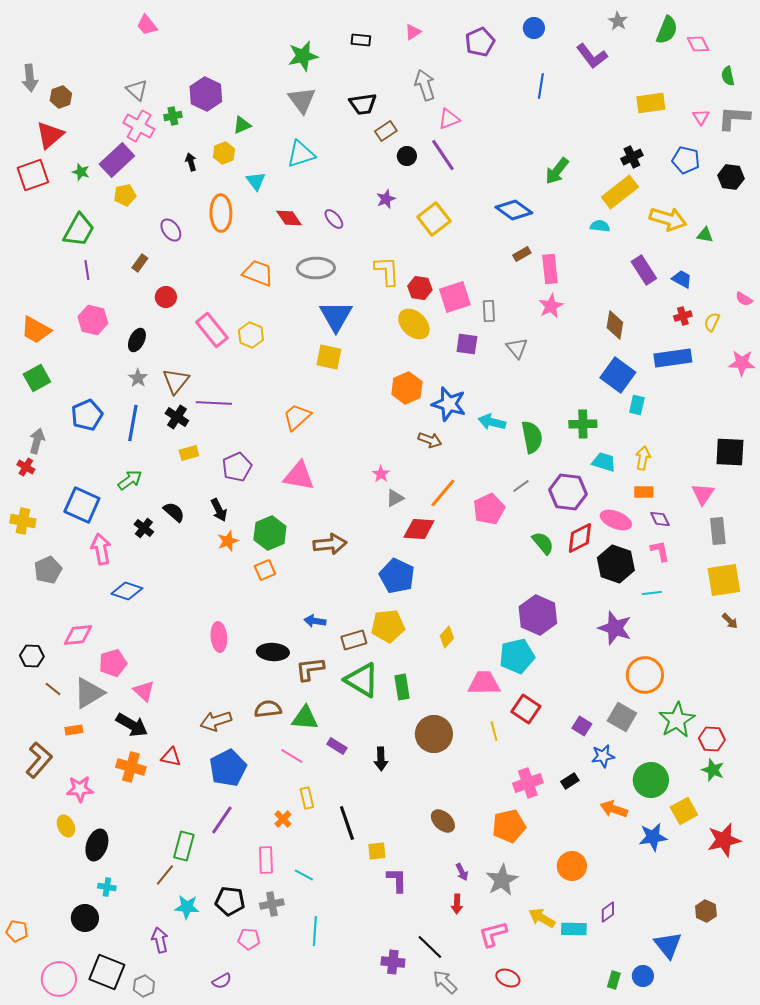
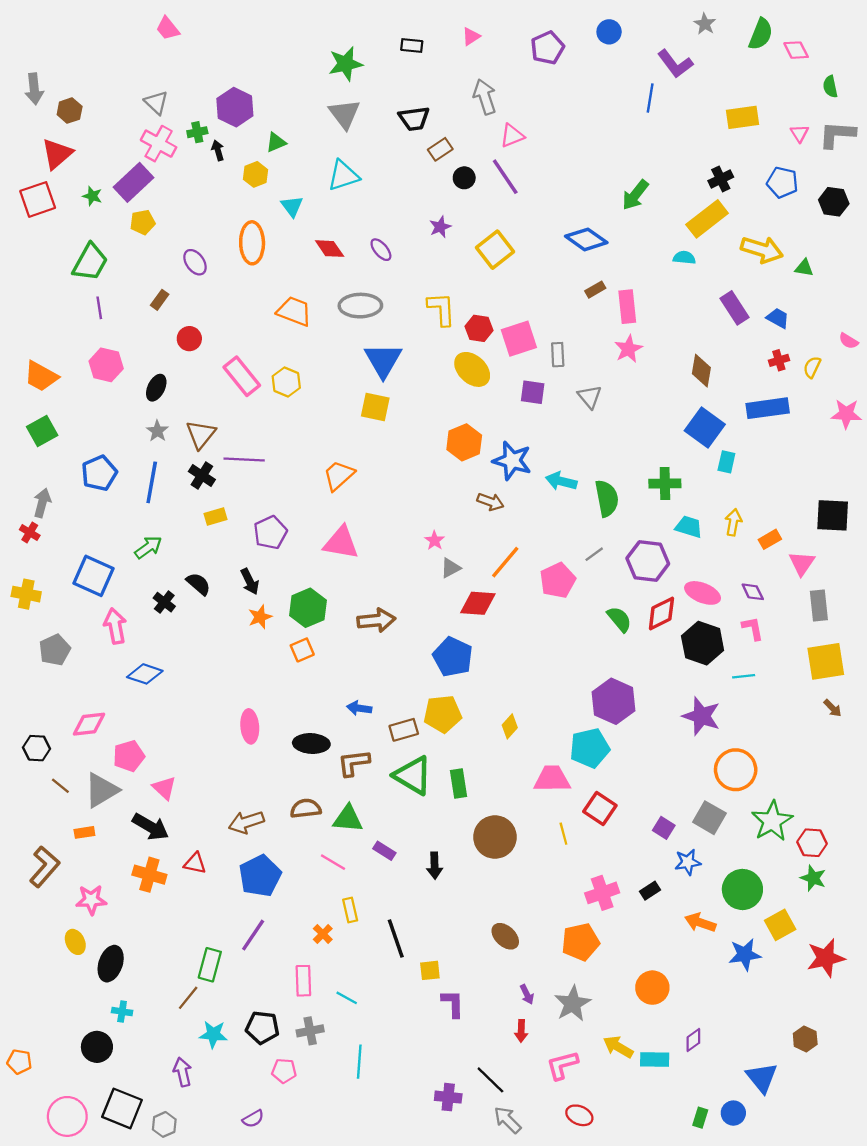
blue line: (541, 86) -> (650, 98), moved
black arrow: (191, 162) -> (218, 150), moved
orange rectangle: (644, 492) -> (770, 539), moved, turned -30

